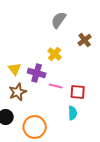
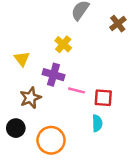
brown cross: (85, 40) -> (118, 24), moved
yellow cross: (55, 54) -> (63, 44), moved
yellow triangle: (15, 69) -> (22, 59), moved

